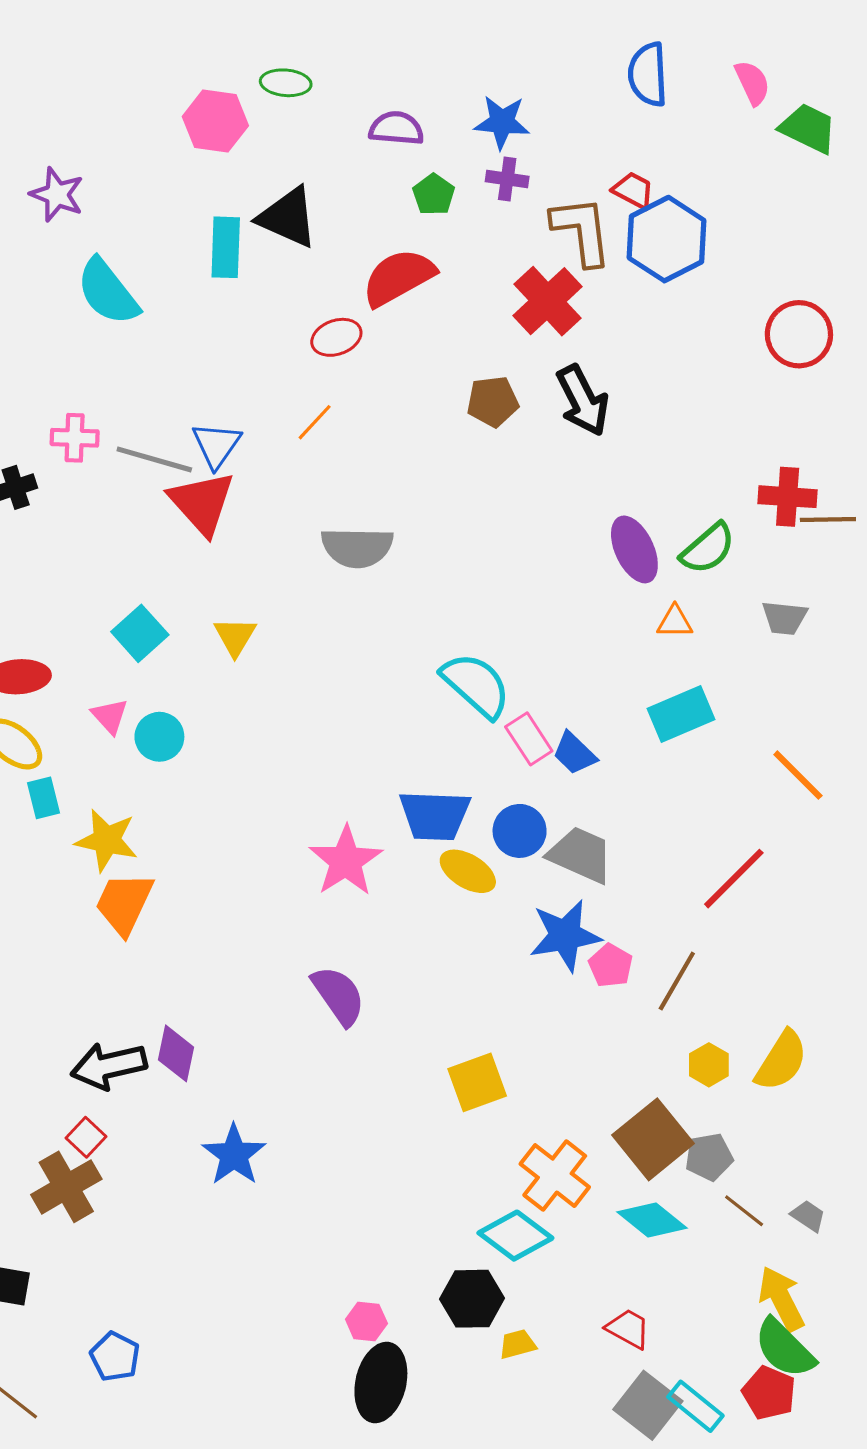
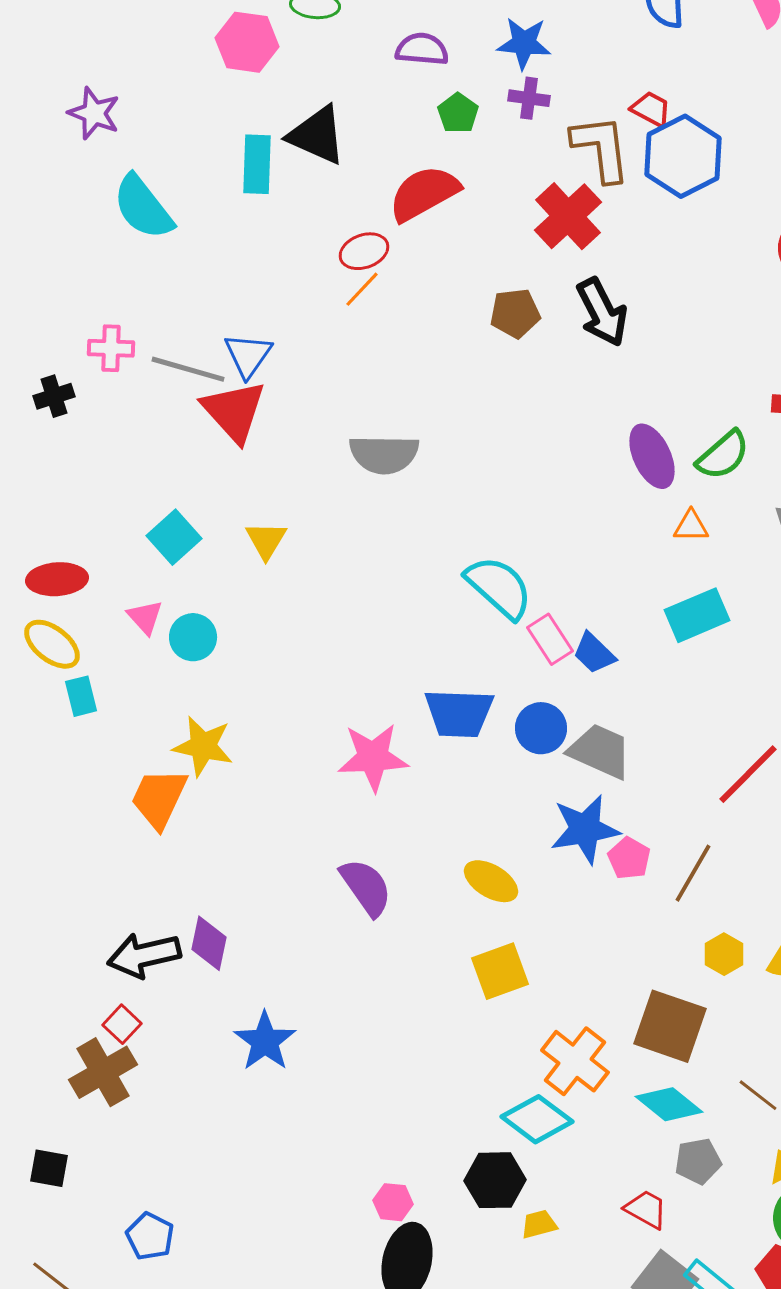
orange line: (315, 422) -> (362, 289), moved
yellow star: (107, 840) -> (203, 746), moved
pink star: (346, 861) -> (373, 757), turned 30
yellow ellipse: (468, 871) -> (491, 881), moved
brown square: (653, 1139) -> (670, 1026), turned -32
gray pentagon: (709, 1157) -> (698, 1161), moved

